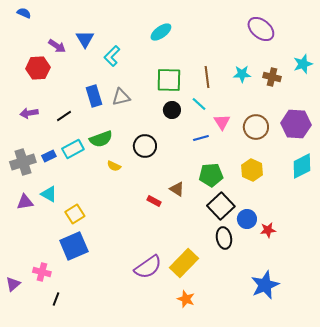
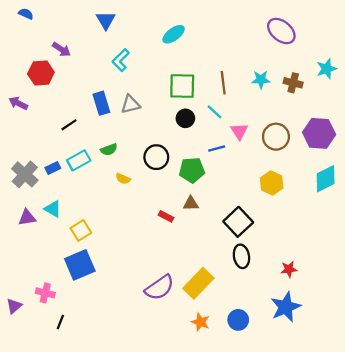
blue triangle: (85, 39) -> (106, 20), moved
purple arrow: (29, 113) -> (18, 103), moved, turned 36
green semicircle: (101, 139) -> (109, 150), size x0.7
gray cross: (23, 162) -> (25, 174), turned -30
green pentagon: (211, 175) -> (192, 170), moved
brown triangle: (177, 189) -> (191, 203), turned -35
blue circle: (247, 219) -> (238, 320), moved
red star: (268, 230) -> (289, 269), moved

